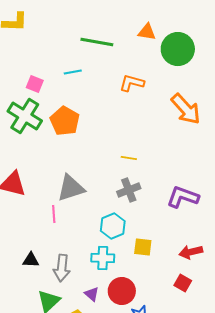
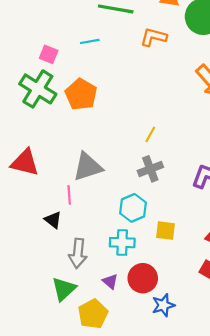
orange L-shape: (132, 83) -> (154, 37), moved
yellow line: (129, 158) -> (150, 134), turned -70
black triangle: (31, 260) -> (53, 220), moved, turned 36

